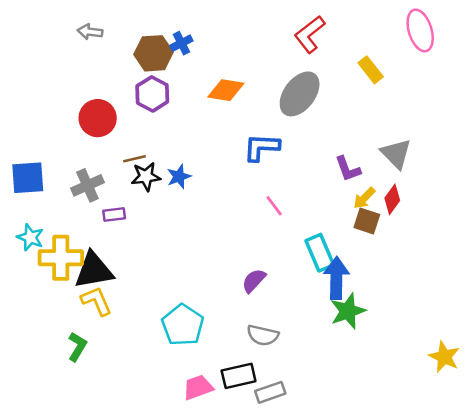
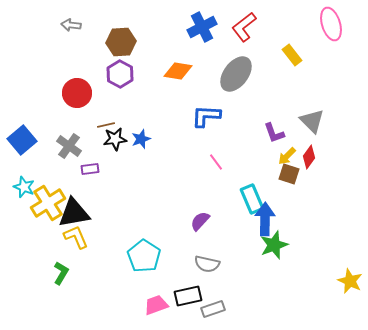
blue cross: (181, 43) -> (202, 27), moved, size x1.6
blue square: (28, 178) -> (22, 140), turned -36
gray cross: (87, 185) -> (69, 146), turned -30
yellow cross: (61, 258) -> (48, 203), turned -32

